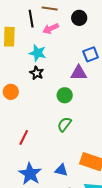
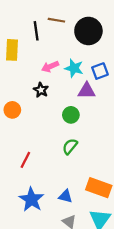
black circle: (79, 18) -> (88, 31), size x1.6
pink arrow: (51, 29) -> (50, 67), moved
cyan star: (38, 53) -> (74, 68), moved

